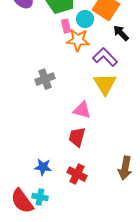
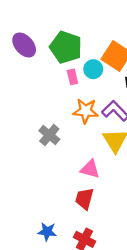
orange star: (78, 40) -> (86, 111), moved
gray cross: (45, 79) -> (49, 135), turned -30

